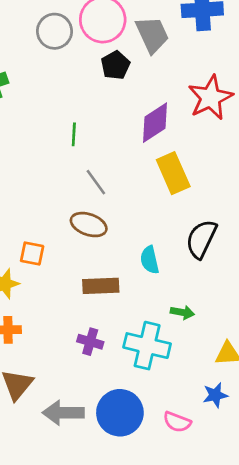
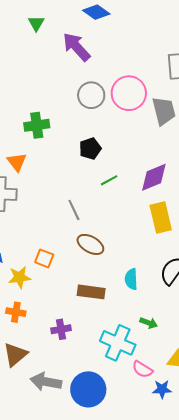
black pentagon: (115, 65) -> (90, 149), moved
green line: (74, 134) -> (109, 180), moved, turned 48
gray line: (96, 182) -> (74, 210), moved
purple cross: (90, 342) -> (61, 329), moved, turned -36
pink semicircle: (177, 422) -> (142, 369), moved

